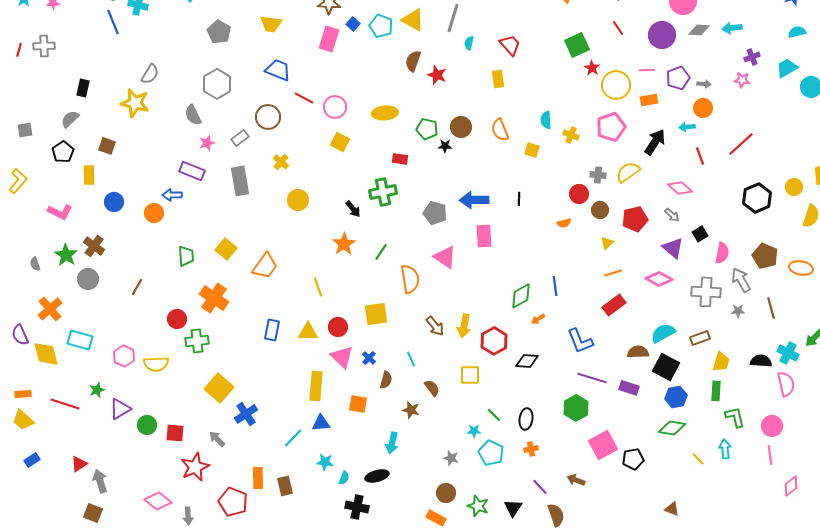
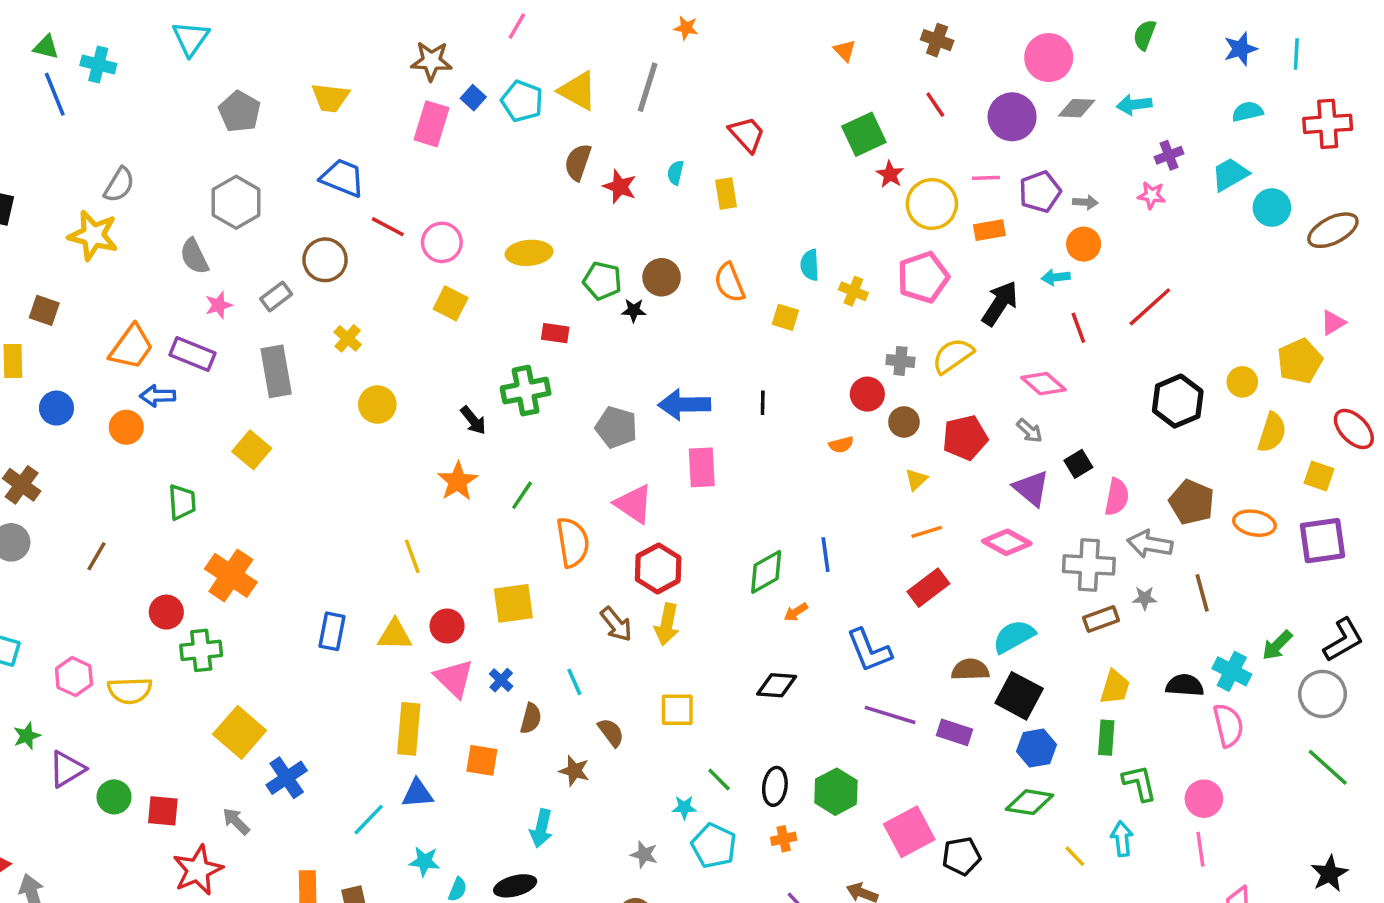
cyan semicircle: (469, 43) -> (676, 173), moved
yellow square: (226, 249) -> (252, 450), moved
orange trapezoid: (265, 266) -> (131, 347), moved
gray arrow: (741, 280) -> (1150, 544), turned -50
brown rectangle: (700, 338) -> (1101, 619), moved
red hexagon: (494, 341) -> (658, 568), moved
green hexagon: (576, 408) -> (836, 792), moved

